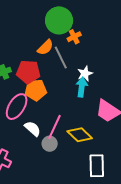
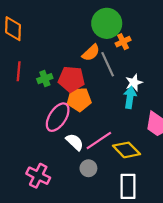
pink line: (54, 127) -> (99, 141), turned 30
gray circle: (50, 144) -> (88, 168), moved
white rectangle: (97, 166) -> (128, 186), moved

